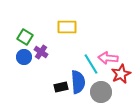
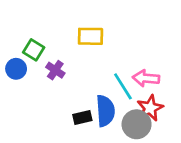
blue circle: (24, 57) -> (16, 69), moved
red star: (121, 74) -> (150, 108), moved

